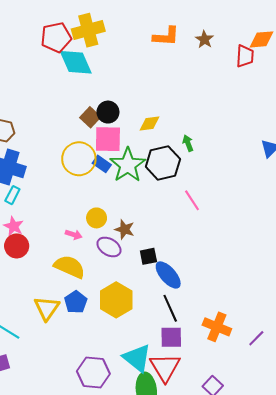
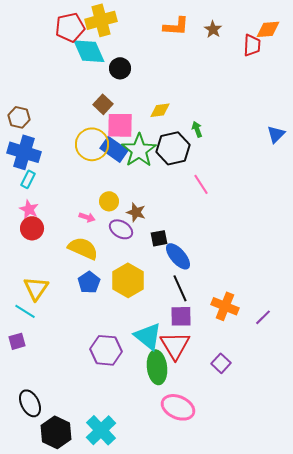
black circle: (108, 112) -> (120, 68), moved
blue rectangle: (102, 164) -> (114, 149), size x1.5
yellow triangle: (47, 308) -> (36, 288), moved

